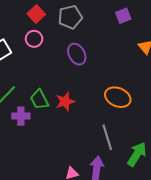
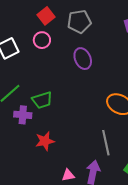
green trapezoid: (39, 100) -> (42, 100), turned -85
red star: (65, 101) -> (45, 141), moved

